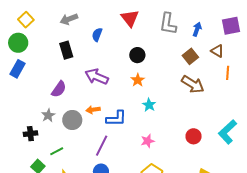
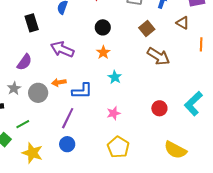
brown square: (190, 56) -> (147, 29), moved
orange line: (228, 73) -> (201, 44), moved

